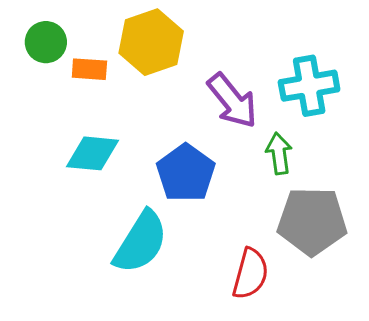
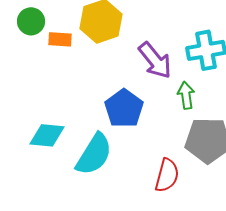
cyan diamond: (92, 153) -> (47, 135), moved

